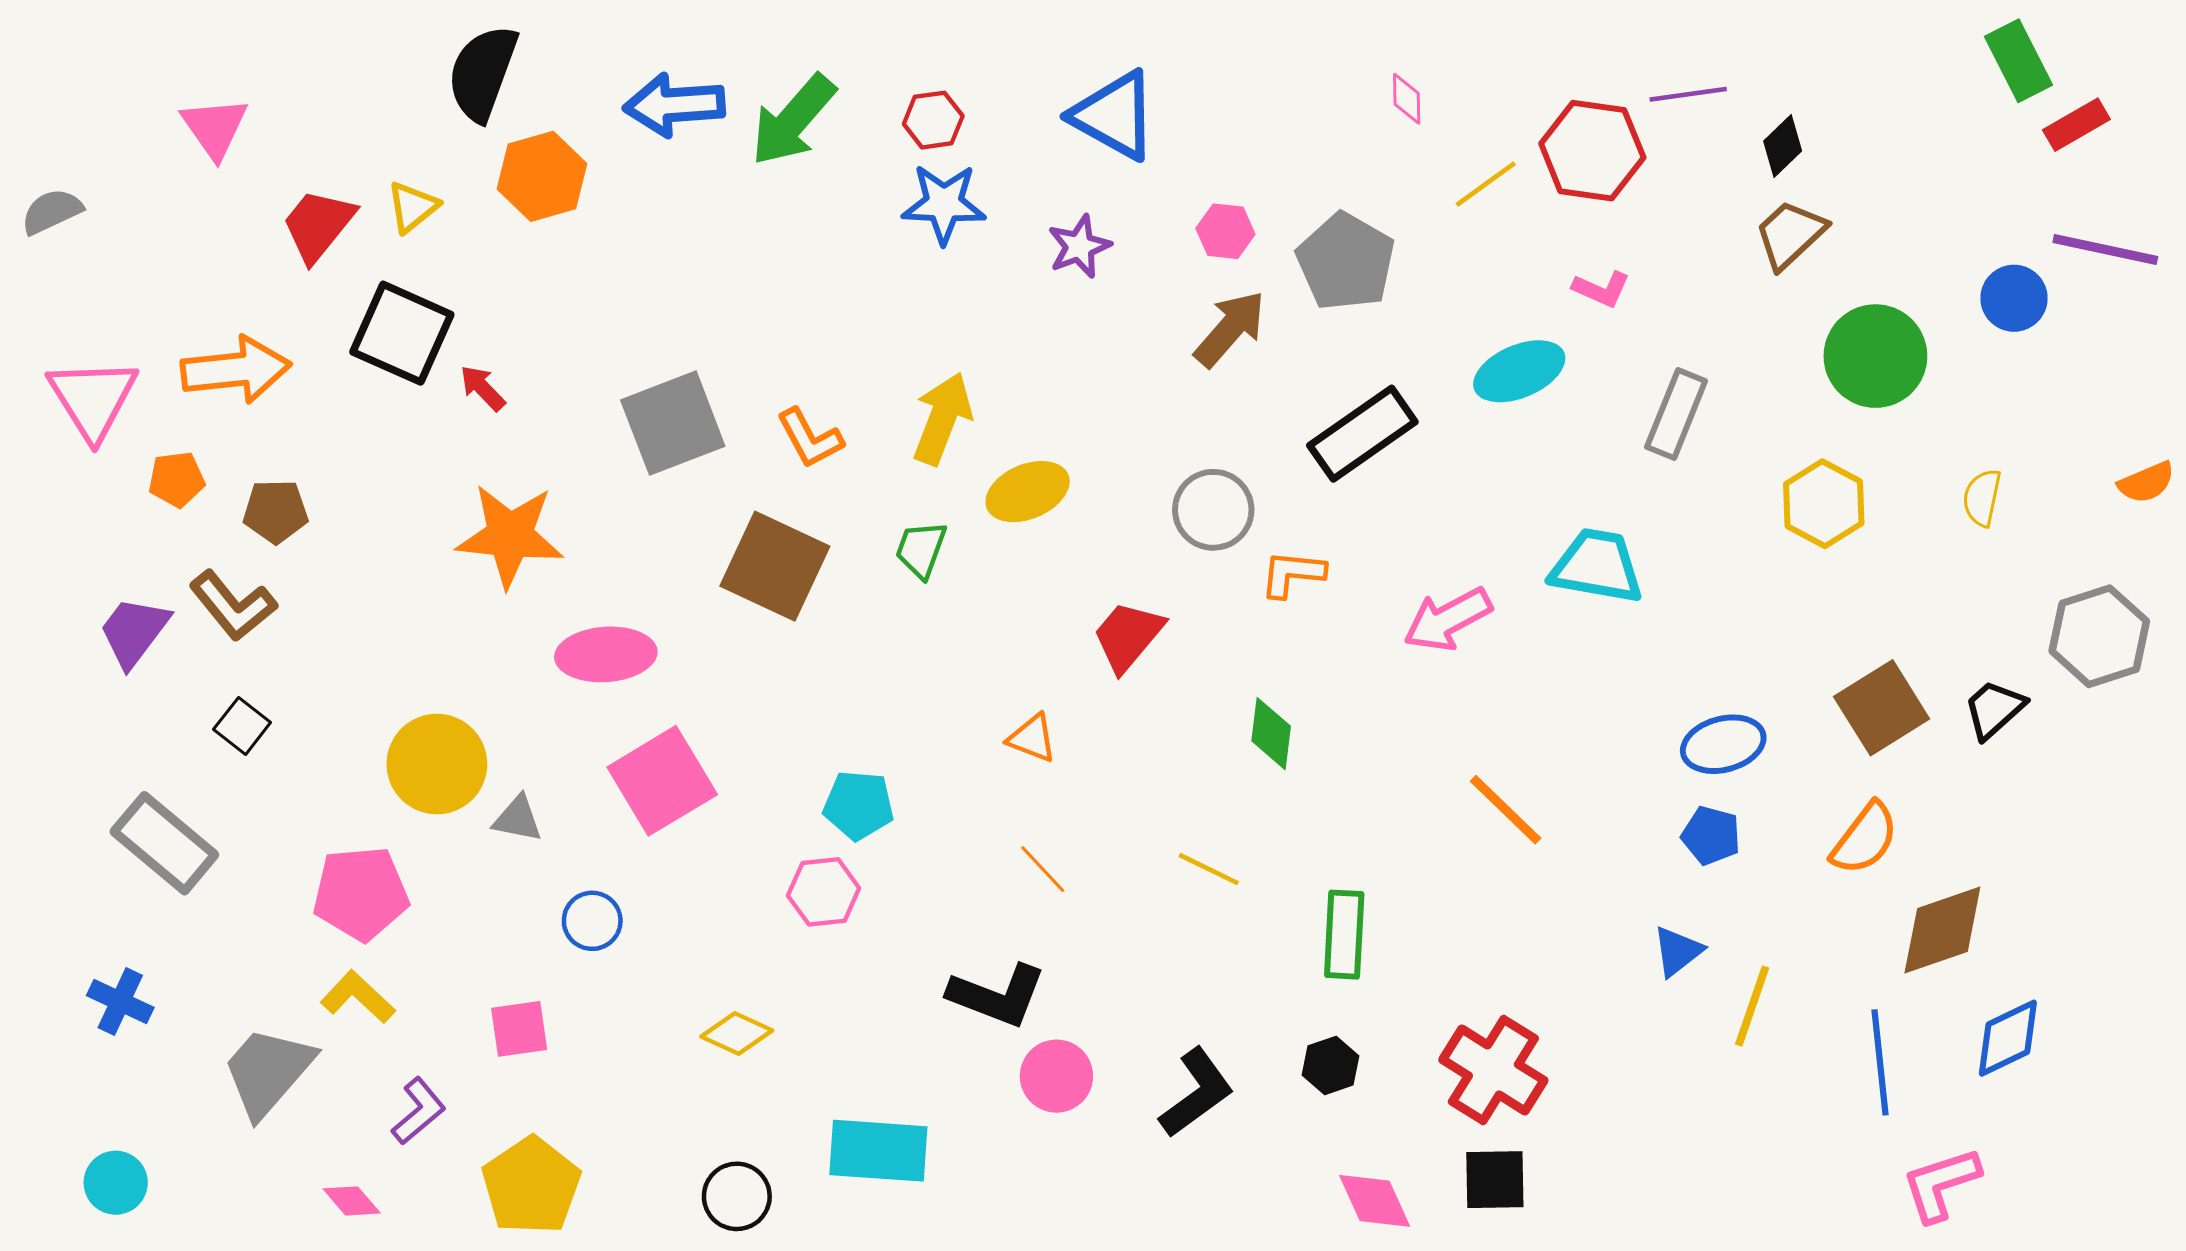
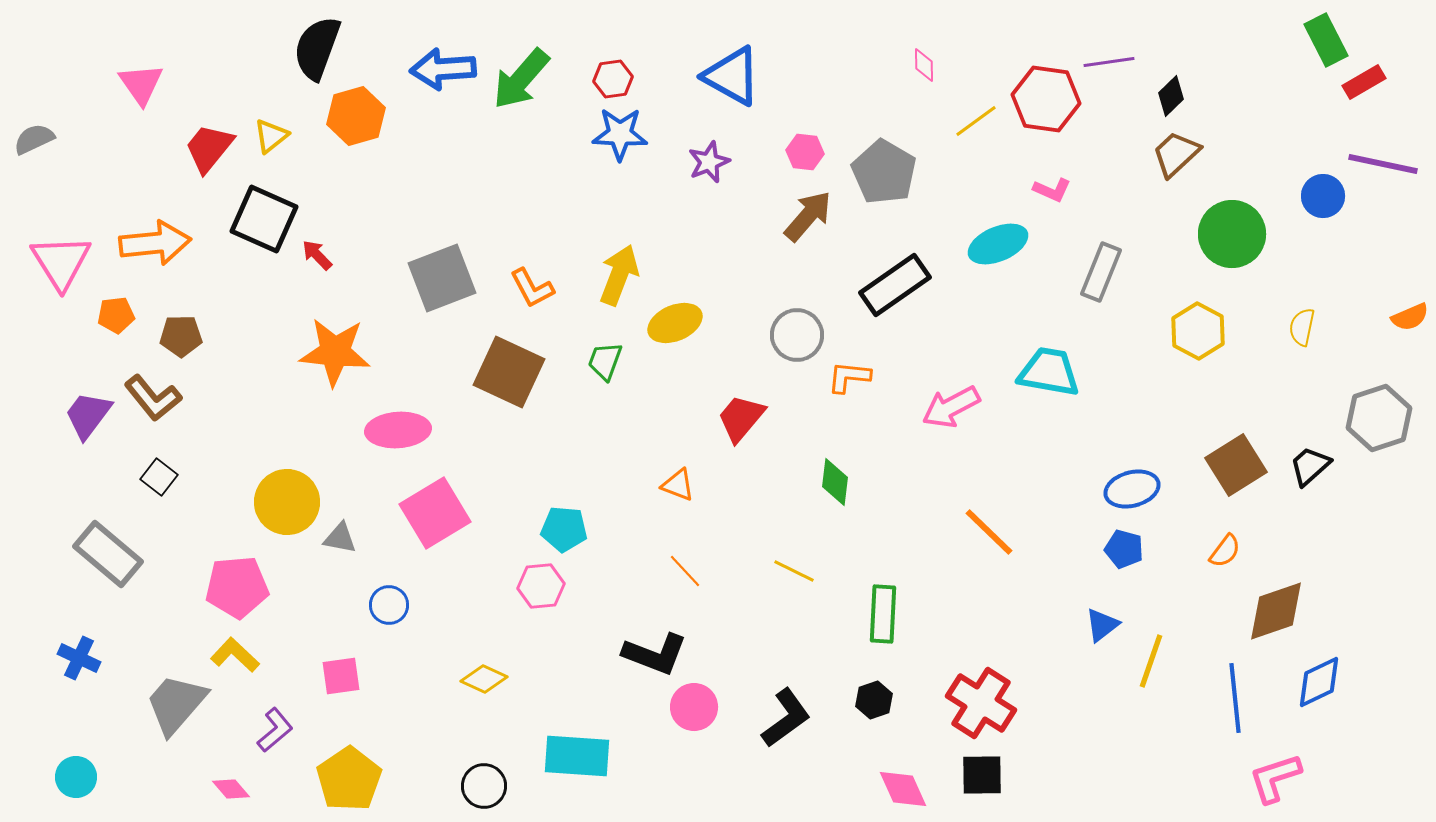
orange semicircle: (1865, 839) -> (1225, 551), size x0.7

